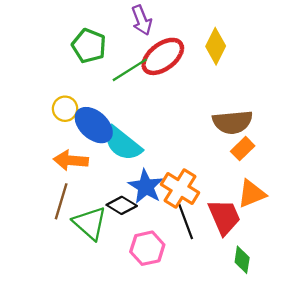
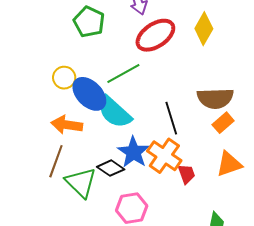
green line: (130, 70) -> (123, 74), moved
red trapezoid: (224, 217) -> (186, 174), moved, size x0.6
black line: (186, 222) -> (171, 118), moved

